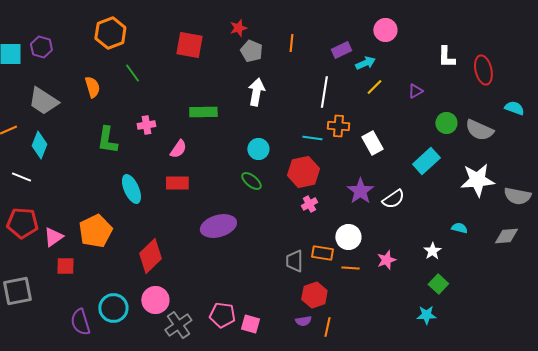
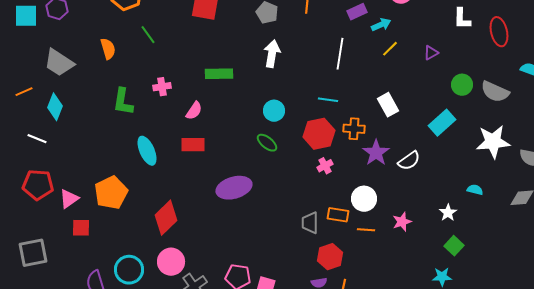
orange cross: (338, 126) -> (354, 129), moved

